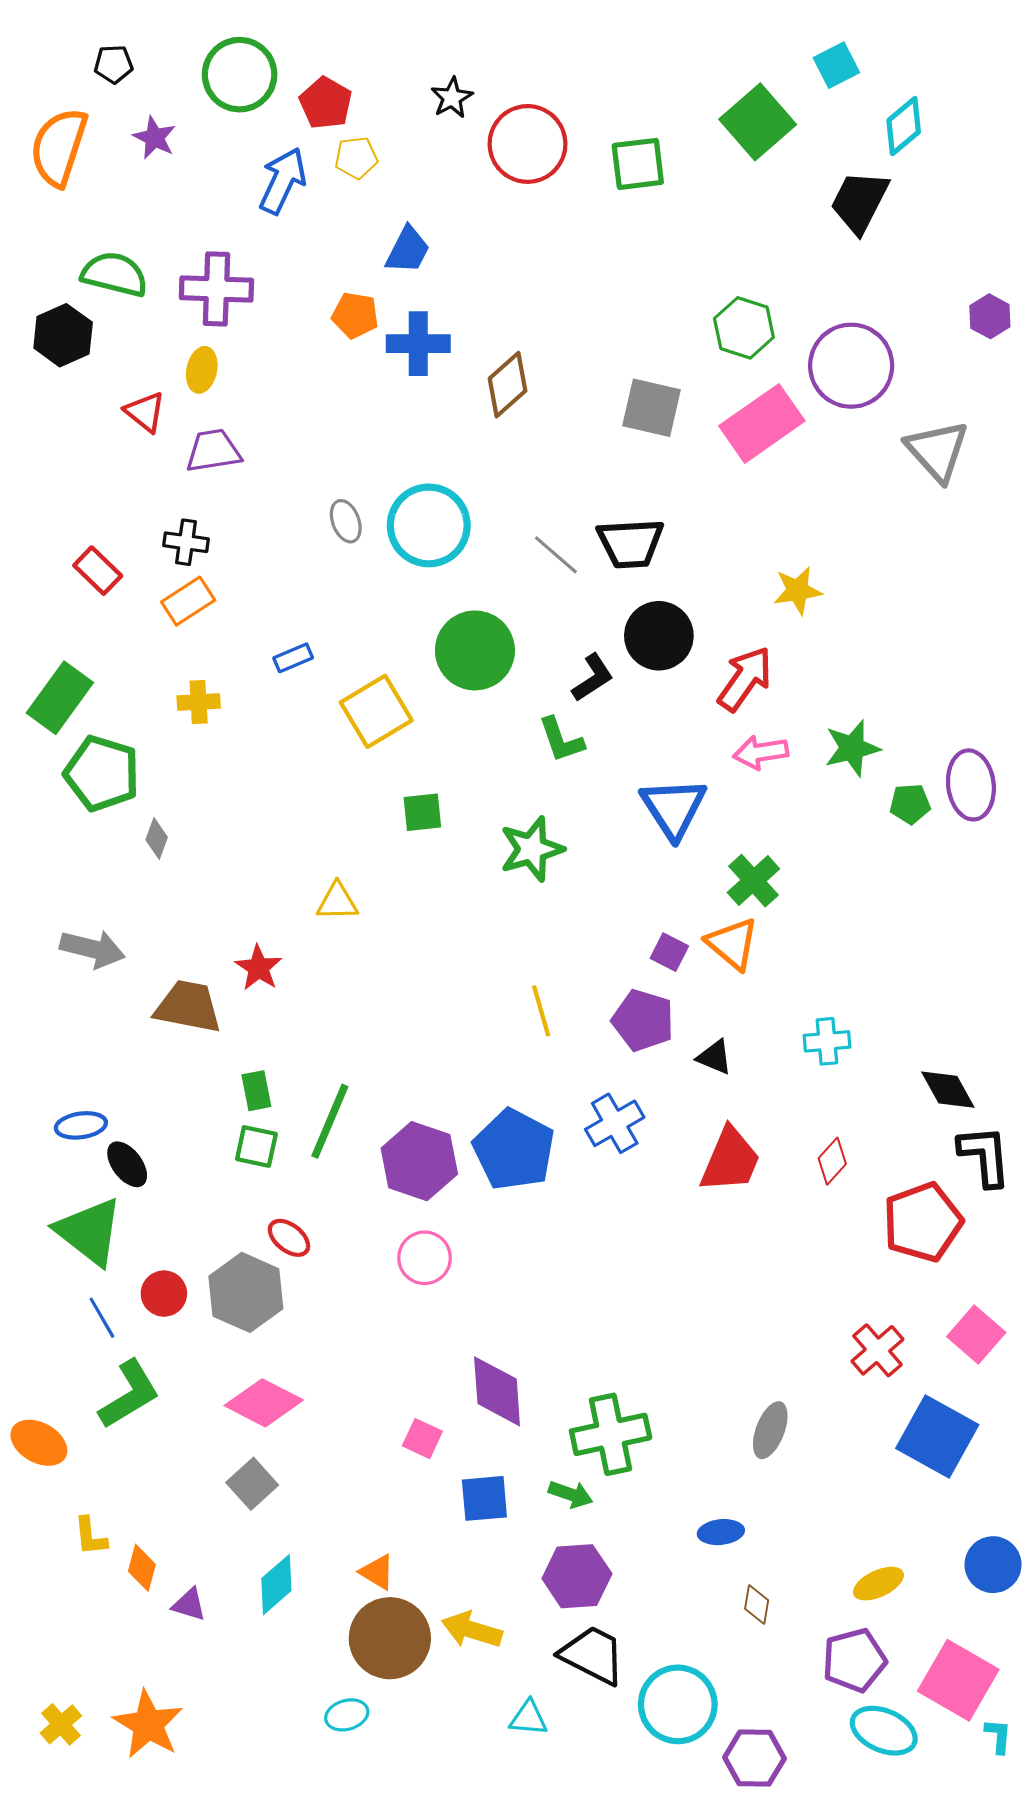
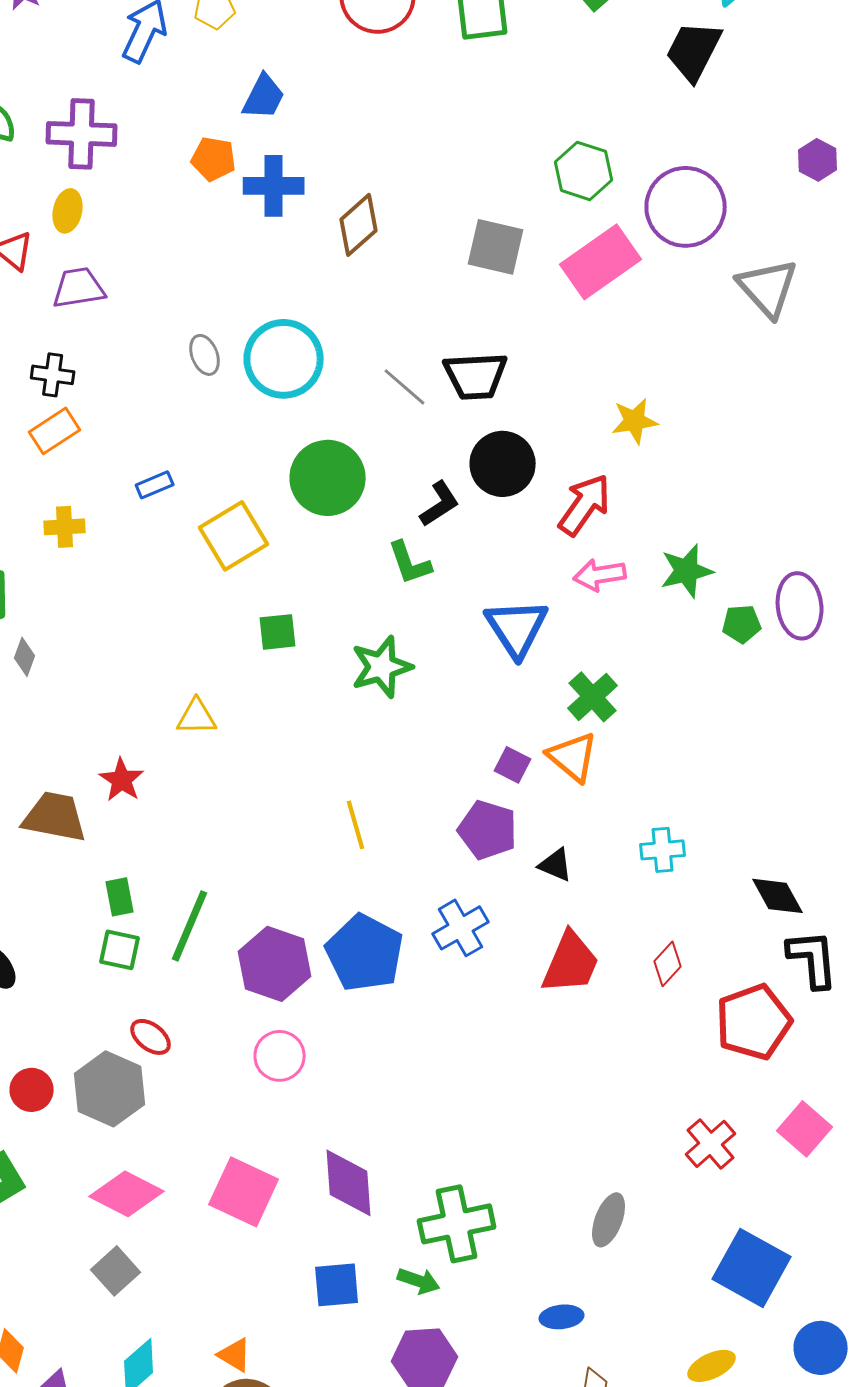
yellow line: (541, 1011) -> (356, 825), moved
blue square: (937, 1436) -> (752, 1268), moved
pink square: (422, 1439) -> (244, 1192), moved, size x1.8

